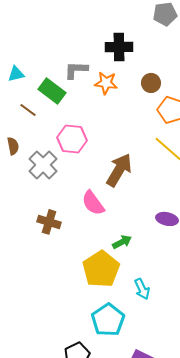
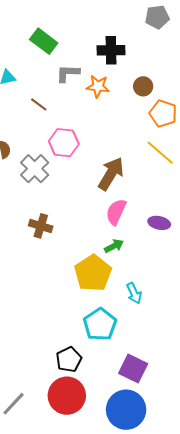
green rectangle: (52, 91) -> (44, 41), moved
brown line: (28, 110) -> (39, 104), moved
pink semicircle: (93, 203) -> (116, 212), moved, turned 60

